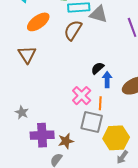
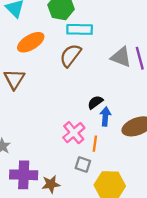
gray triangle: (99, 14) -> (121, 57), moved
gray square: (92, 122) -> (83, 165), size x0.6

